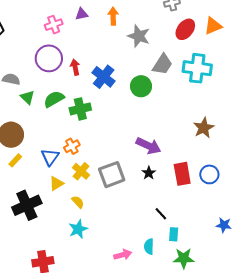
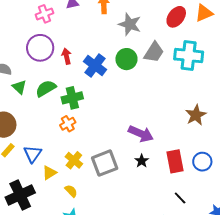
green circle: (141, 86) -> (126, 59), moved
orange cross: (72, 146) -> (68, 124), moved
blue triangle: (50, 157) -> (33, 154), moved
black line: (161, 214) -> (180, 198), moved

